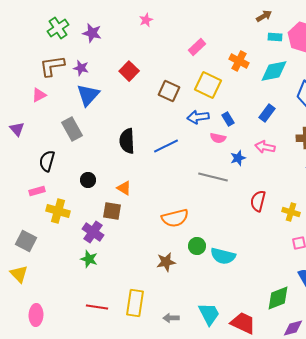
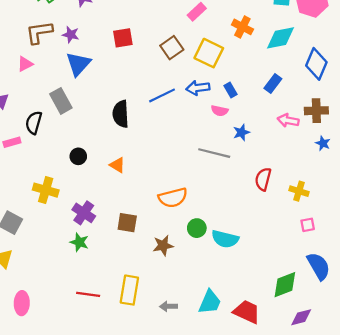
red square: (129, 71) -> (123, 38), turned 36
brown square: (169, 91) -> (172, 48), moved, turned 30
blue line: (166, 146) -> (162, 95), moved
pink arrow: (265, 147) -> (288, 120), moved
black semicircle: (47, 161) -> (34, 123), moved
pink rectangle: (37, 191) -> (12, 142), moved
brown square: (112, 211) -> (127, 223), moved
cyan trapezoid: (209, 314) -> (210, 302), turned 50

